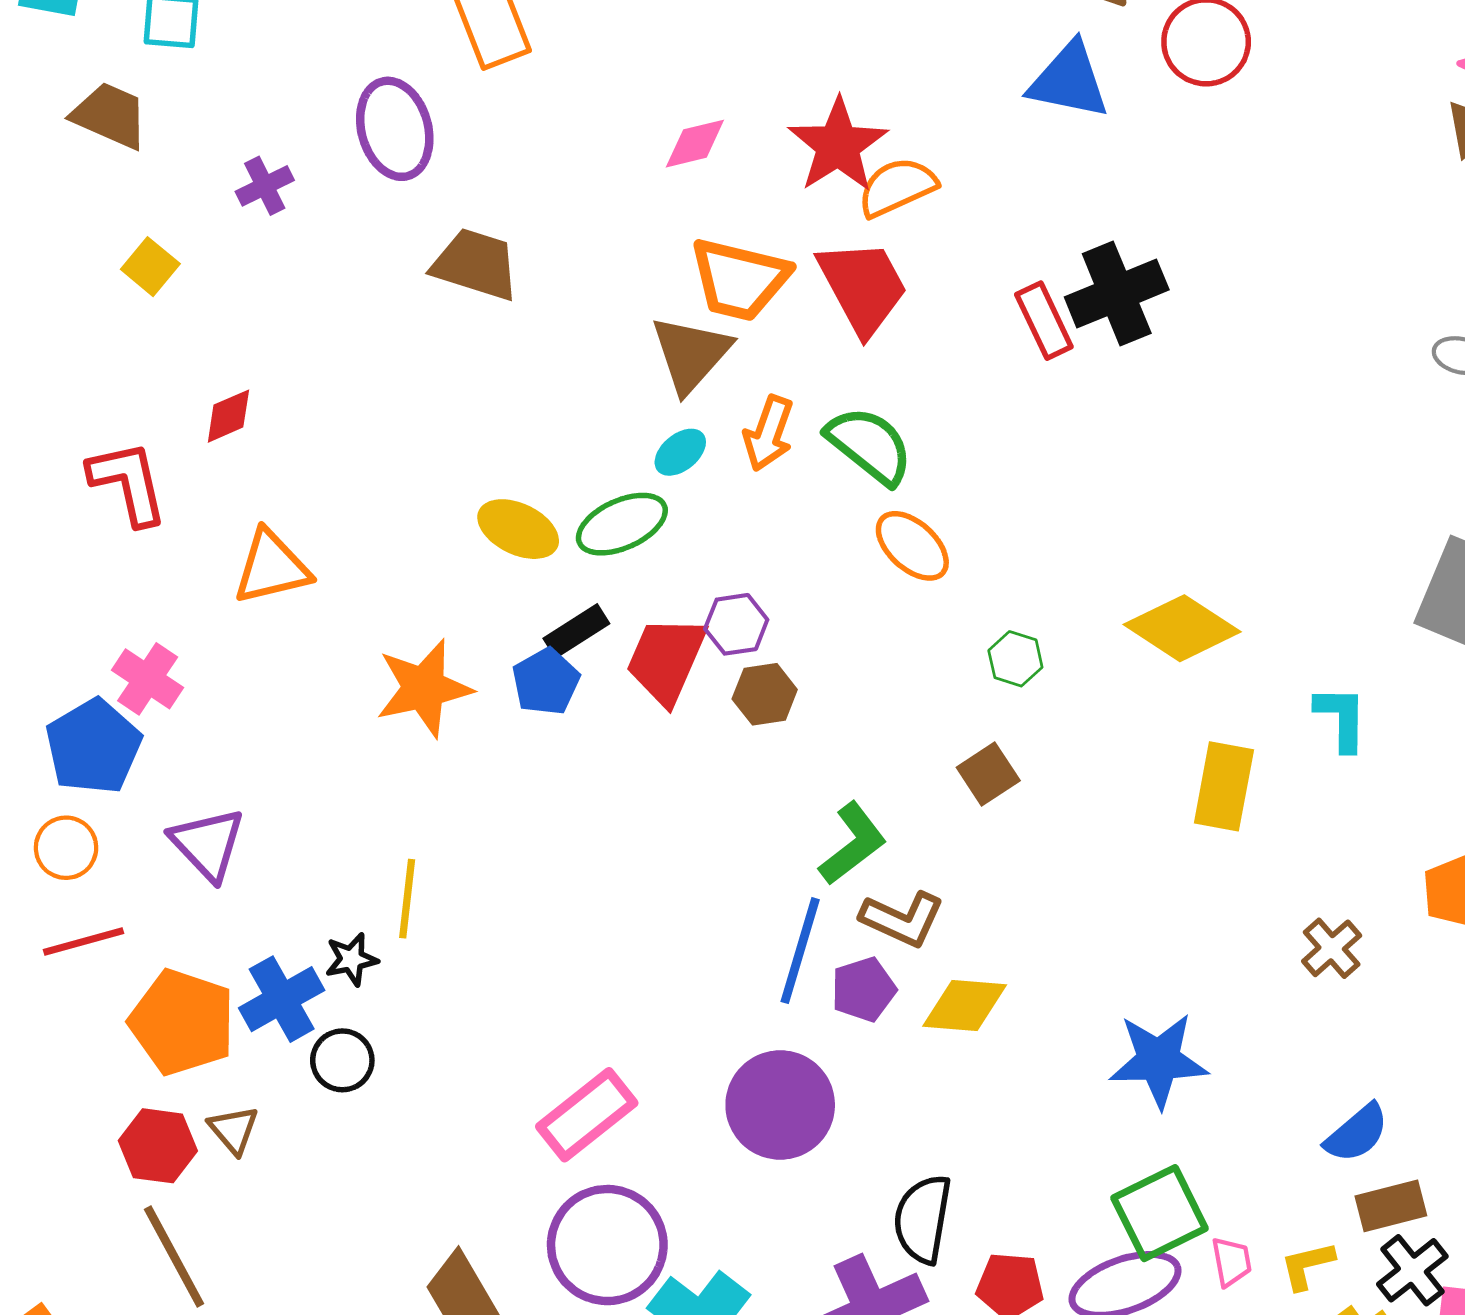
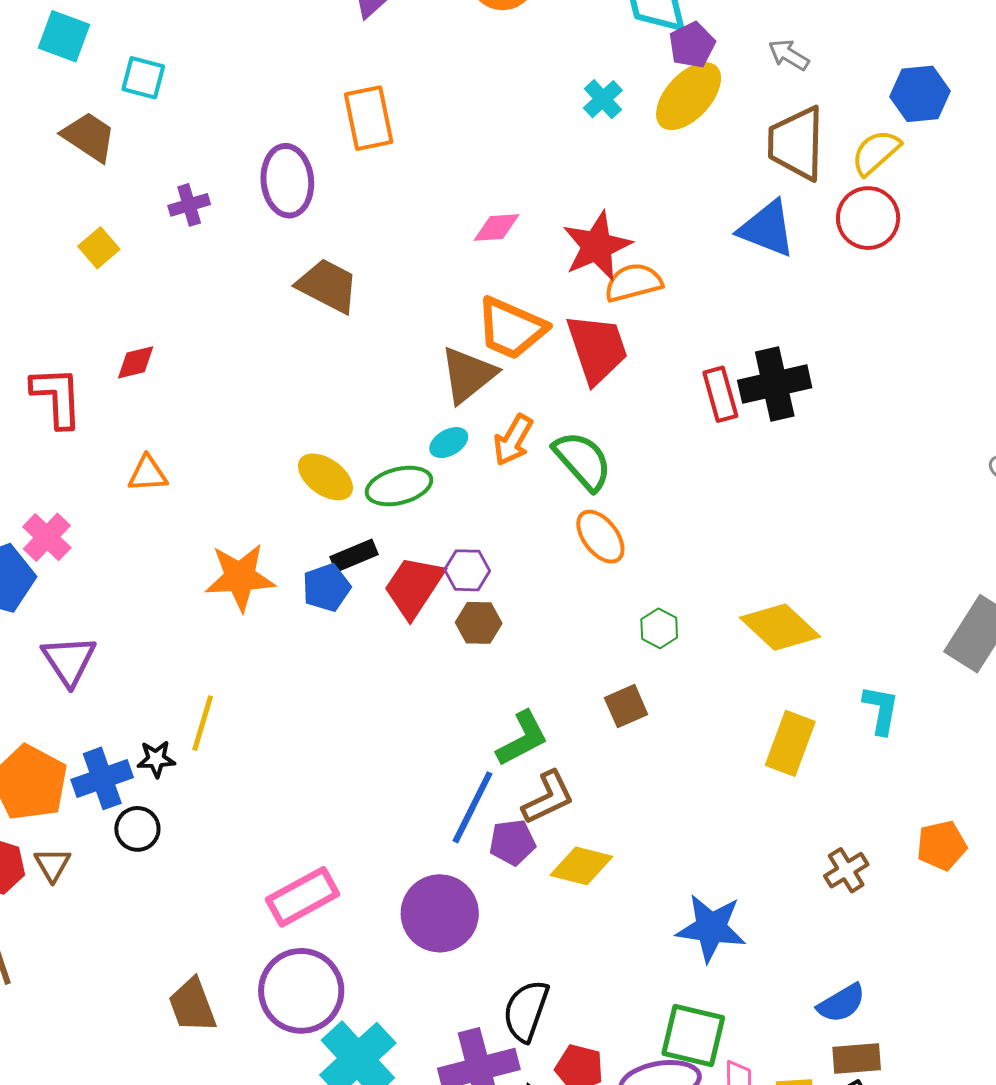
orange triangle: (272, 567) -> (148, 474), size x0.7
brown L-shape: (902, 919) -> (548, 798), turned -60
green square: (1160, 1213) -> (693, 1035), turned 30

